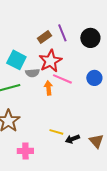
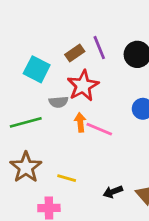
cyan square: (16, 60) -> (37, 69), moved
pink line: (62, 79) -> (99, 129), moved
yellow line: (56, 132) -> (67, 178), moved

